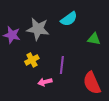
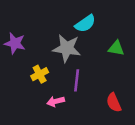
gray star: (38, 29) -> (67, 48), moved
red semicircle: (92, 83) -> (114, 103), size x0.7

